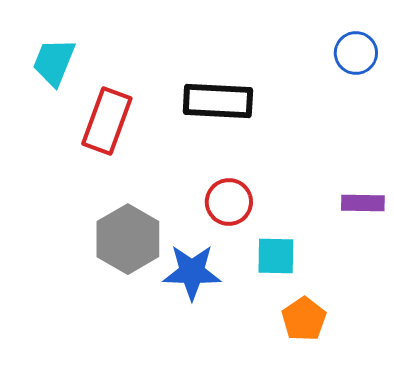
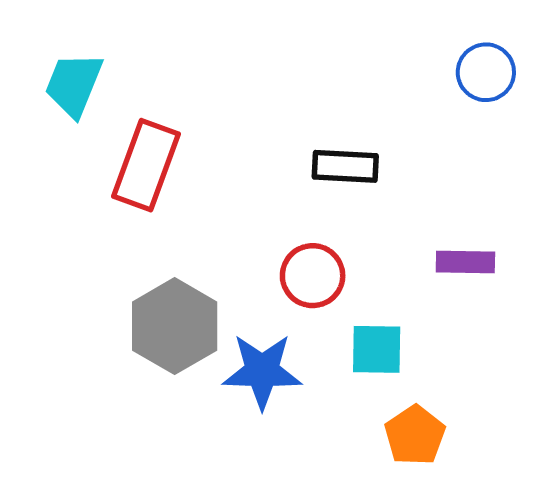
black rectangle: (218, 101) -> (345, 166), moved, size x0.7
purple rectangle: (363, 203) -> (465, 262), moved

